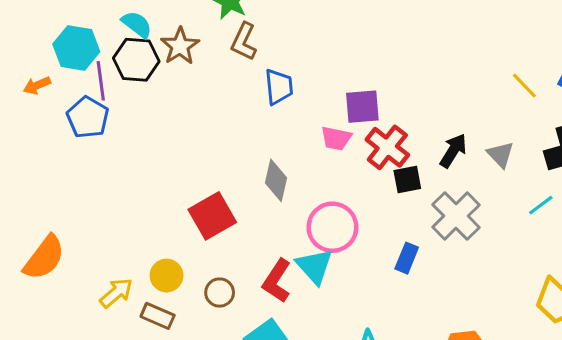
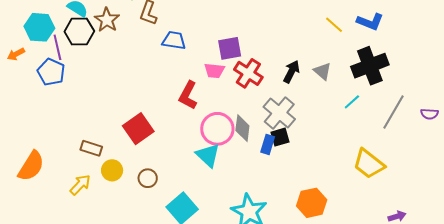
blue trapezoid: (279, 87) -> (174, 40), turned -70
gray diamond: (276, 180) -> (242, 128), moved
black square: (407, 180) -> (280, 137), moved
gray cross: (456, 216) -> (279, 113), moved
red L-shape: (277, 281) -> (188, 95), moved
brown rectangle: (158, 316) -> (91, 148), moved

